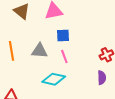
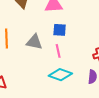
cyan diamond: (54, 79) -> (60, 75), moved

